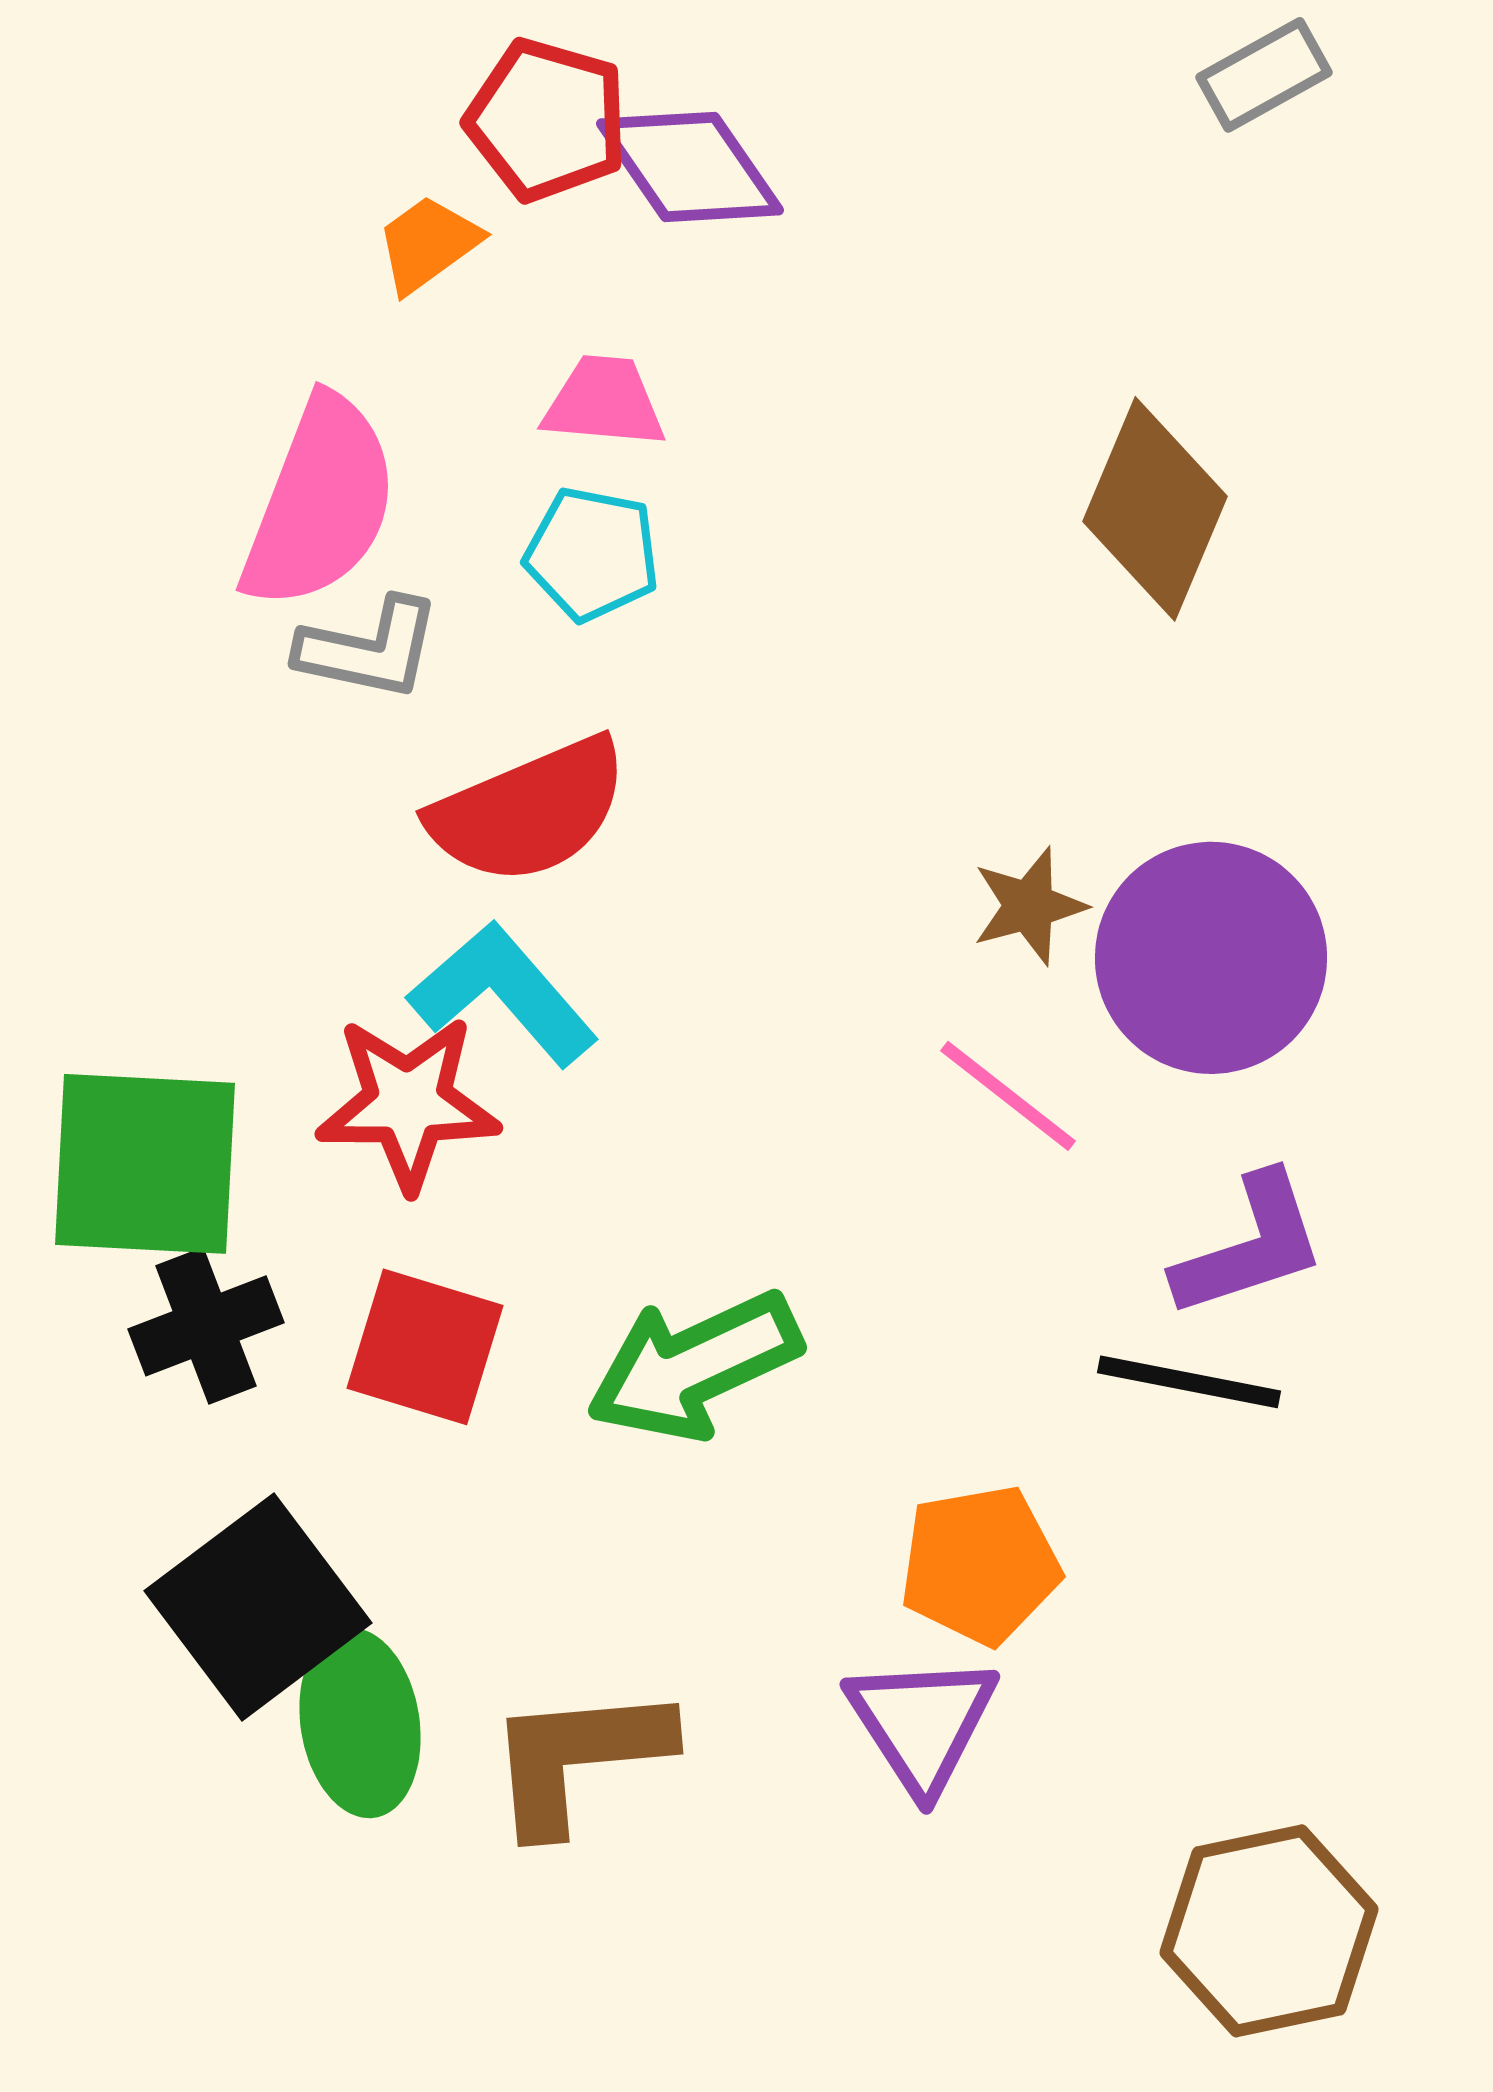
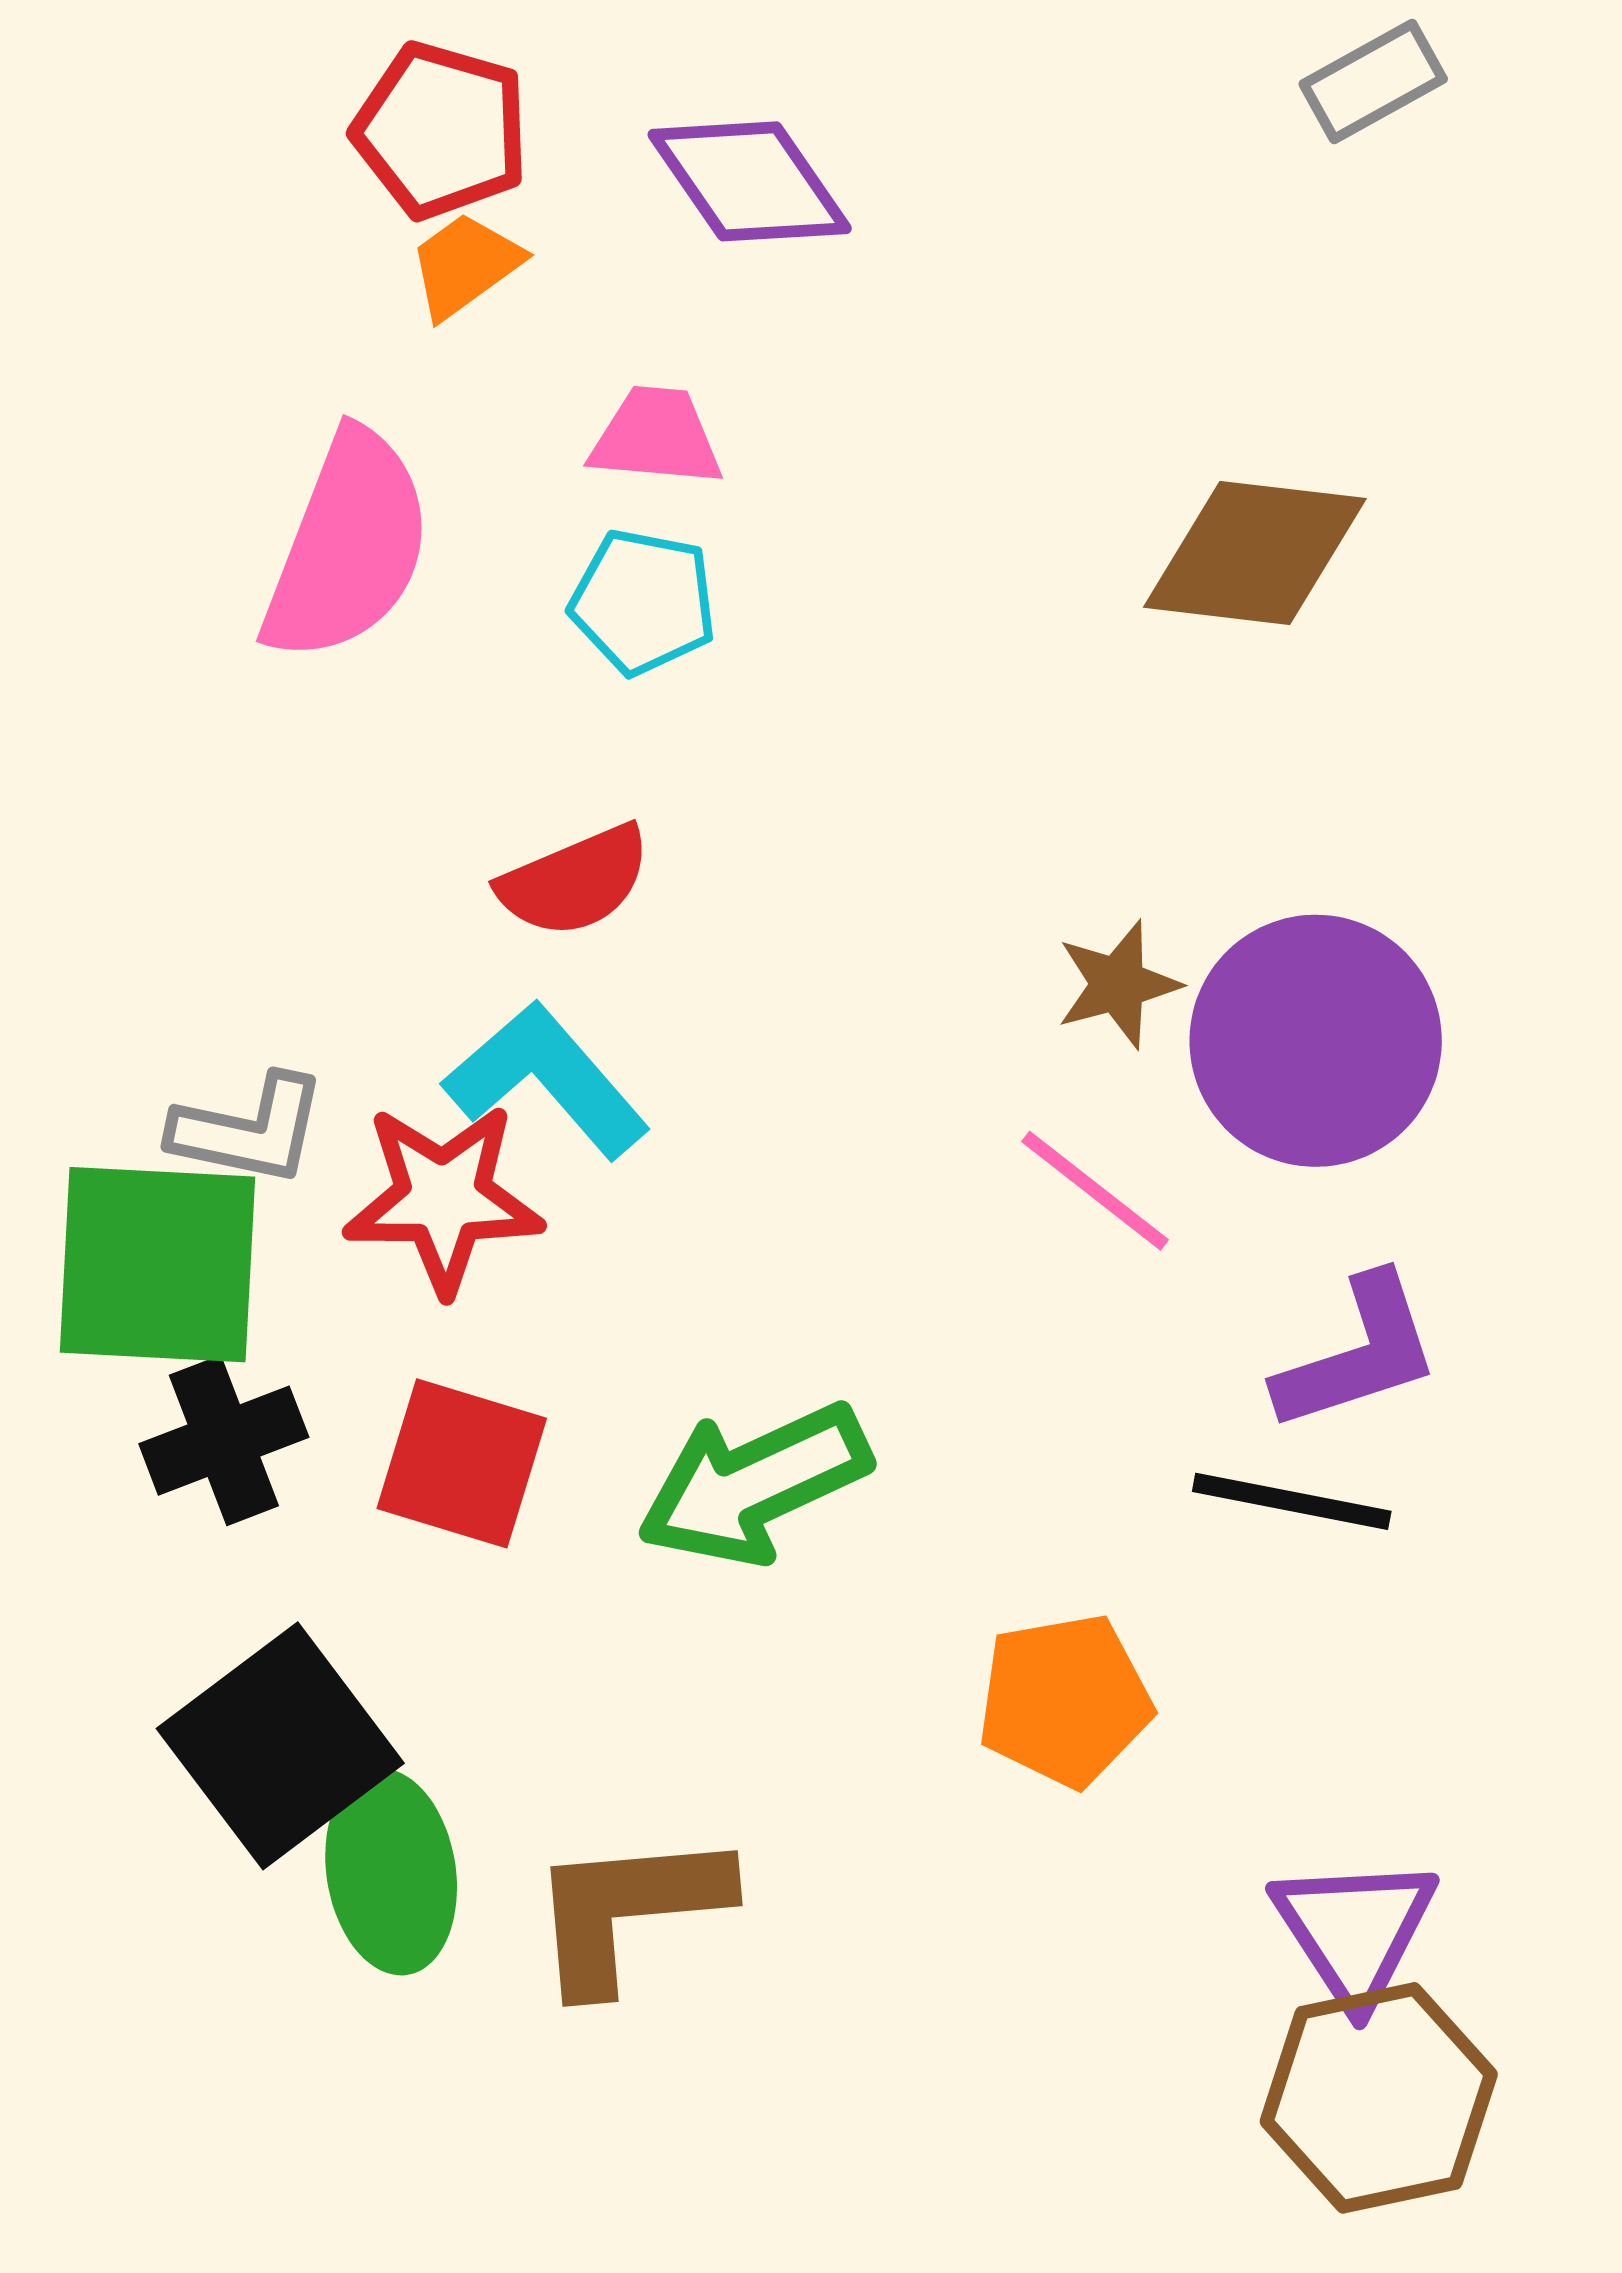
red pentagon: (547, 120) -> (441, 130), moved
brown diamond: (1155, 509) -> (1255, 553), turned 74
gray L-shape: (369, 649) -> (249, 1130), moved
red semicircle: (529, 811) -> (575, 881), size x0.7
purple triangle: (922, 1723) -> (1355, 1931), moved

